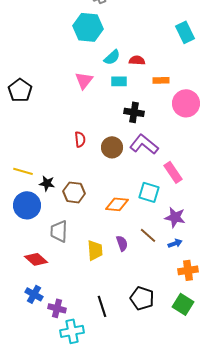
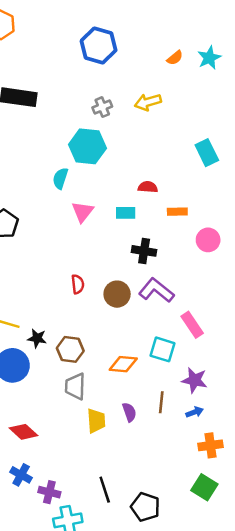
cyan semicircle: (112, 57) -> (60, 178), moved, turned 150
pink circle: (186, 103) -> (208, 240), size x0.7
gray trapezoid: (59, 231) -> (75, 386), moved
brown line: (148, 235) -> (161, 402), turned 54
black pentagon: (142, 298) -> (145, 507), moved

